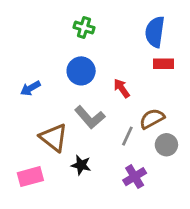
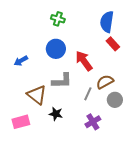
red rectangle: (164, 64) -> (113, 44), turned 48
red arrow: (122, 88) -> (84, 61), size x1.5
gray L-shape: (90, 117) -> (62, 81), turned -50

